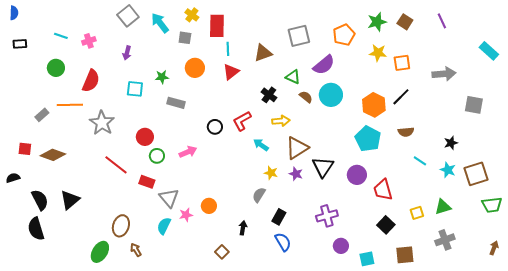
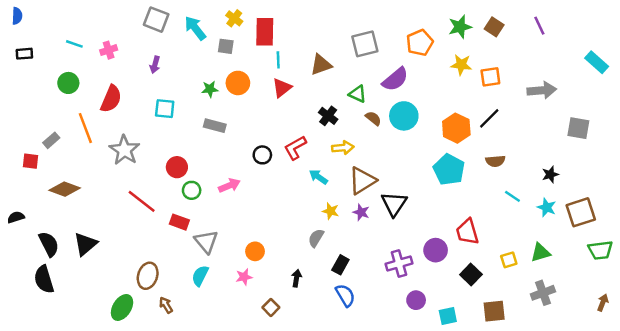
gray square: (128, 16) -> (156, 20), turned -30
green star: (162, 77) -> (210, 89), moved
orange line: (70, 105) -> (85, 128), turned 70
red square: (25, 149) -> (30, 161), moved
purple circle: (357, 175) -> (436, 250), moved
pink star: (186, 215) -> (244, 277), moved

